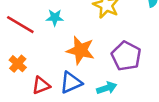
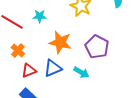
orange cross: (18, 64) -> (18, 50), moved
cyan arrow: (107, 88) -> (81, 72), turned 49

